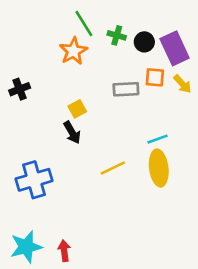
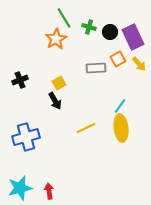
orange square: (155, 77) -> (118, 59), turned -35
black cross: (20, 89) -> (20, 80), moved
cyan line: (157, 139) -> (120, 106), turned -35

